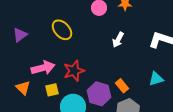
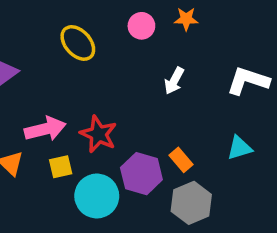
yellow ellipse: (62, 30) -> (78, 43), moved
red star: (74, 71) -> (98, 134), turned -30

